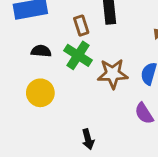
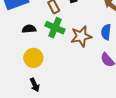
black arrow: (88, 139) -> (35, 85), moved

